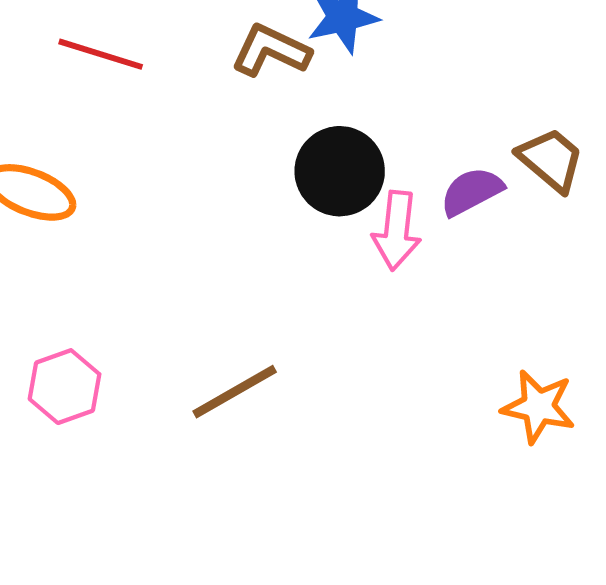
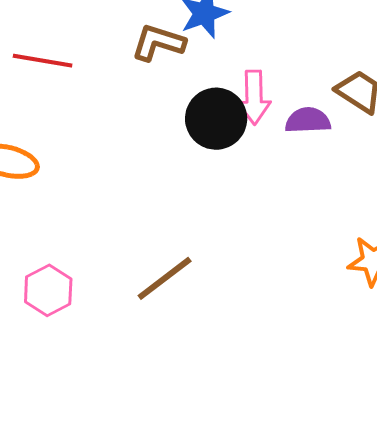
purple semicircle: (472, 191) -> (308, 120), turned 33
pink arrow: (397, 231) -> (254, 97), moved

